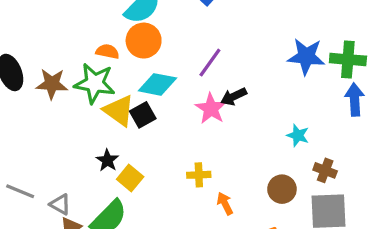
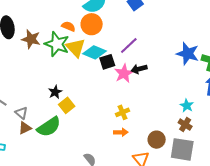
yellow triangle: (119, 111) -> (76, 48), moved
black square: (143, 115) -> (107, 62), moved
cyan star: (298, 135) -> (187, 106), moved
yellow cross: (199, 175) -> (122, 112), moved, turned -32
brown circle: (282, 189) -> (157, 140), moved
orange arrow: (225, 204) -> (121, 132), turned 104

